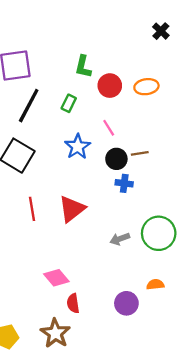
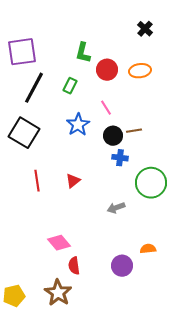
black cross: (161, 31) -> (145, 29), moved
red triangle: (72, 209) -> (73, 181), size x0.6
green circle: (159, 233) -> (151, 183), moved

